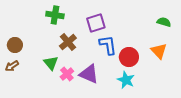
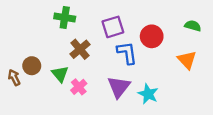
brown circle: (15, 45) -> (32, 66), moved
red circle: (129, 57) -> (152, 36), moved
brown arrow: (12, 66) -> (14, 77), turned 96
purple triangle: (89, 74) -> (119, 87), moved, turned 45

